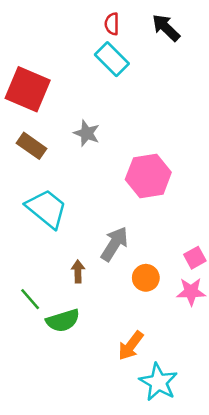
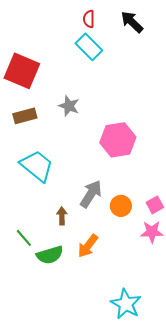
brown rectangle: (31, 146) -> (25, 116), turned -50
orange circle: (146, 278) -> (121, 206), moved
orange arrow: (131, 346) -> (88, 246), moved

